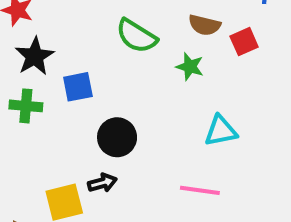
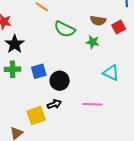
blue square: (78, 87) -> (39, 71), moved
cyan triangle: (221, 131) -> (111, 73), turned 42
pink line: (200, 190) -> (92, 104), moved

